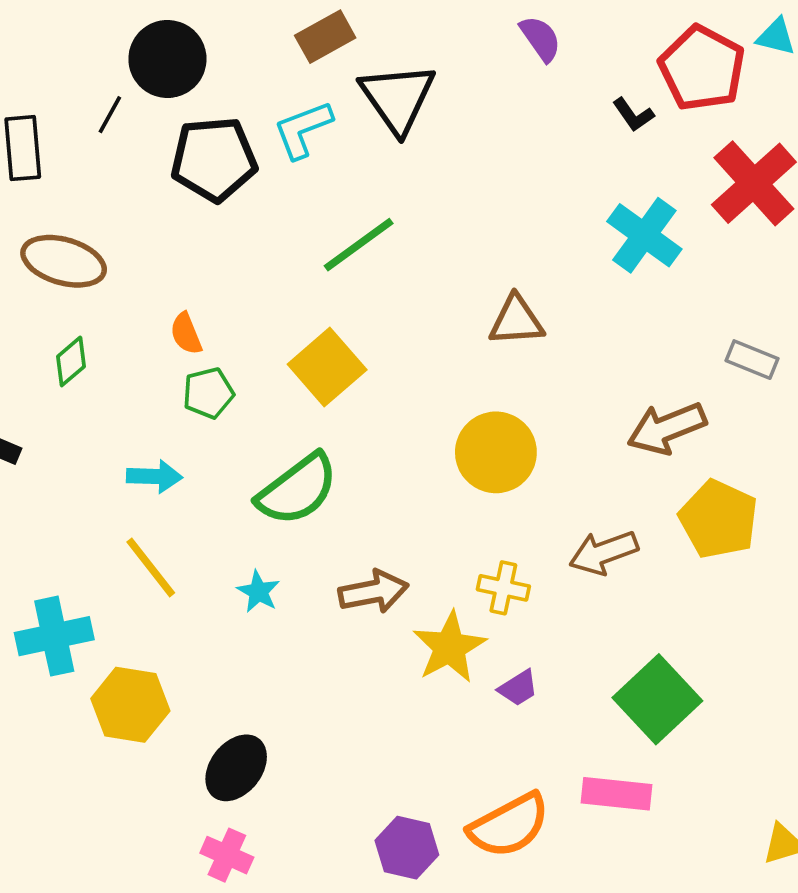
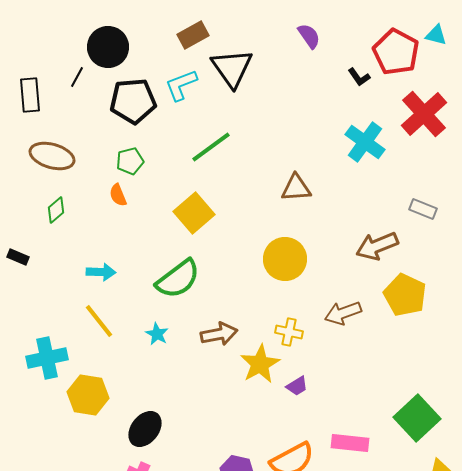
green pentagon: (208, 393) -> (130, 161), moved
green square: (657, 699) -> (417, 418), moved

